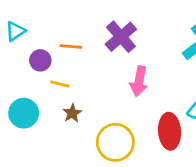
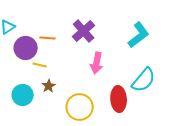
purple circle: (40, 60) -> (26, 48), size x1.5
cyan circle: (24, 113) -> (23, 95), moved

